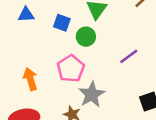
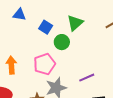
purple line: (129, 56) -> (87, 78), moved

